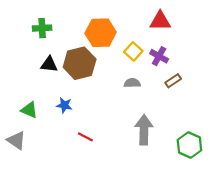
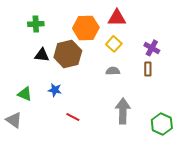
red triangle: (160, 21) -> (117, 18), moved
purple cross: (159, 56) -> (152, 48), moved
brown rectangle: (173, 81) -> (148, 69), turned -56

